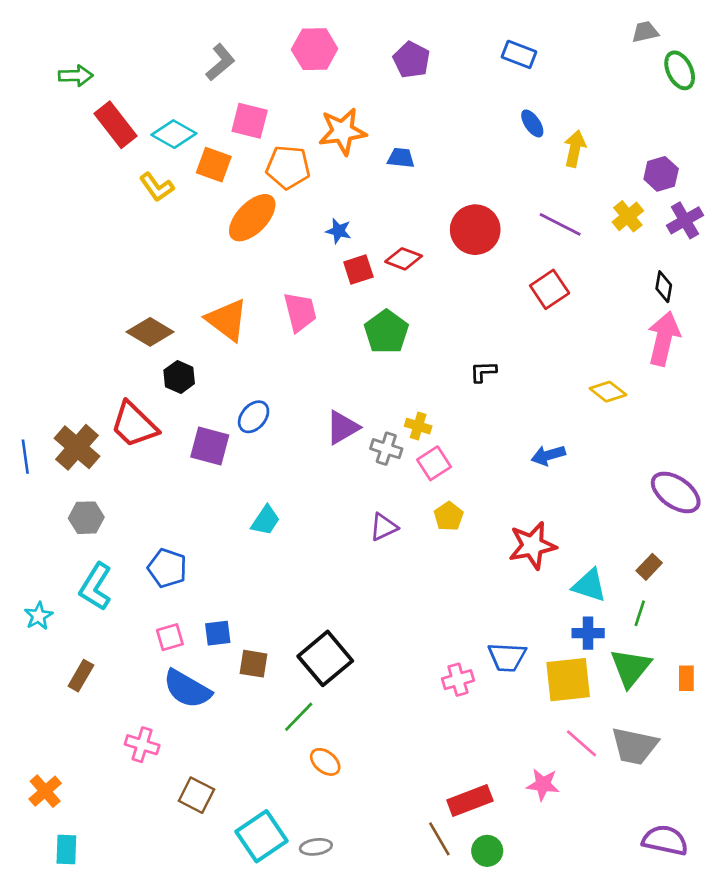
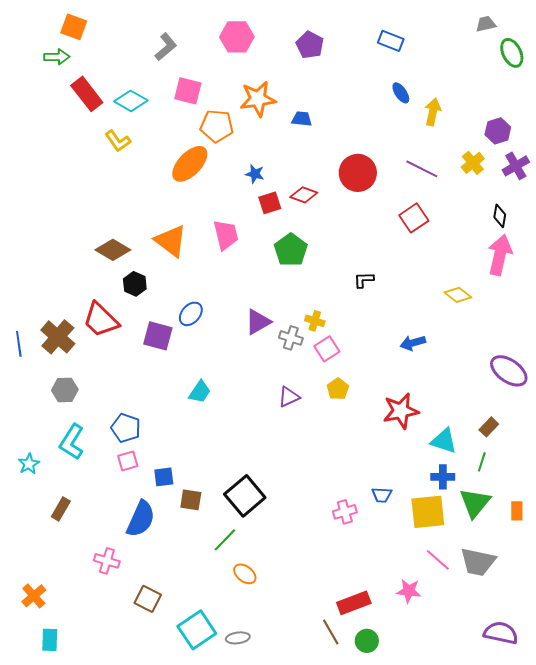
orange square: (214, 165) -> (74, 27), moved
pink square: (170, 637) -> (128, 461), moved
blue trapezoid: (507, 657) -> (382, 495), size x0.7
blue semicircle: (187, 689) -> (141, 519), turned -96

